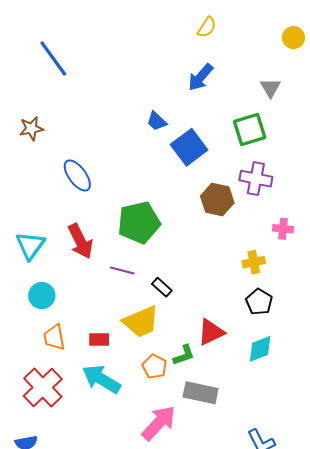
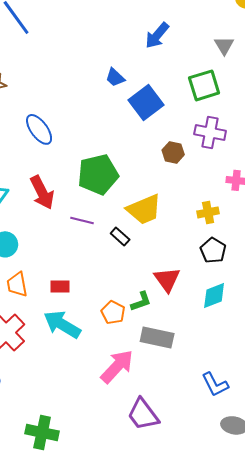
brown hexagon: (217, 199) -> (173, 152), size x0.7
yellow trapezoid: (141, 322) -> (144, 209), moved
red triangle: (211, 332) -> (167, 279), turned -40

